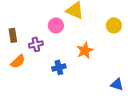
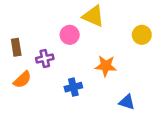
orange star: (85, 50) -> (106, 66), turned 30
blue triangle: (117, 84) -> (127, 102), moved

